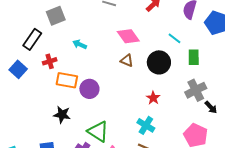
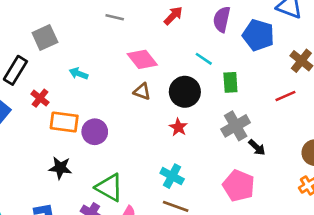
red cross: (50, 61) -> (40, 98), turned -32
red star: (153, 98) -> (178, 127), moved

